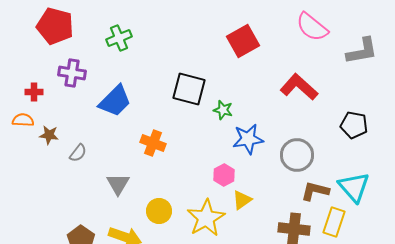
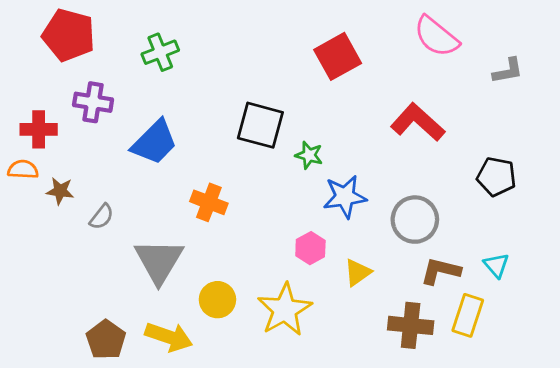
gray L-shape: (362, 51) -> (508, 71), size x0.7
red cross: (34, 92) -> (39, 129), size x1.4
gray triangle: (118, 184) -> (159, 261), size x1.5
cyan triangle: (354, 187) -> (496, 265), size x0.6
yellow triangle: (242, 200) -> (358, 272), moved

